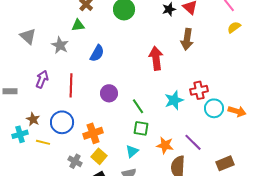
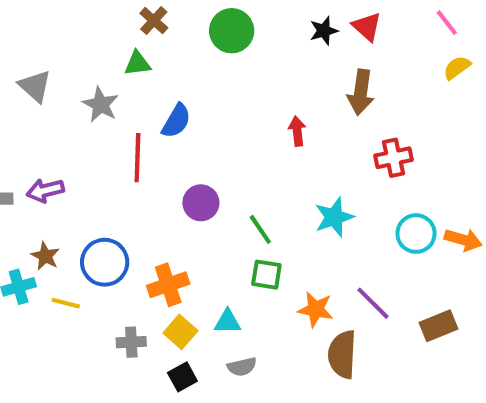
red arrow: (156, 58) -> (297, 131), size x0.6
purple arrow: (42, 79) -> (45, 191), moved, turned -126
red line: (71, 85) -> (137, 158), moved
red cross: (199, 90) -> (393, 158), moved
cyan triangle: (132, 151) -> (228, 322), moved, turned 40
gray cross: (75, 161) -> (131, 342), turned -32
brown rectangle: (225, 163) -> (439, 326), moved

